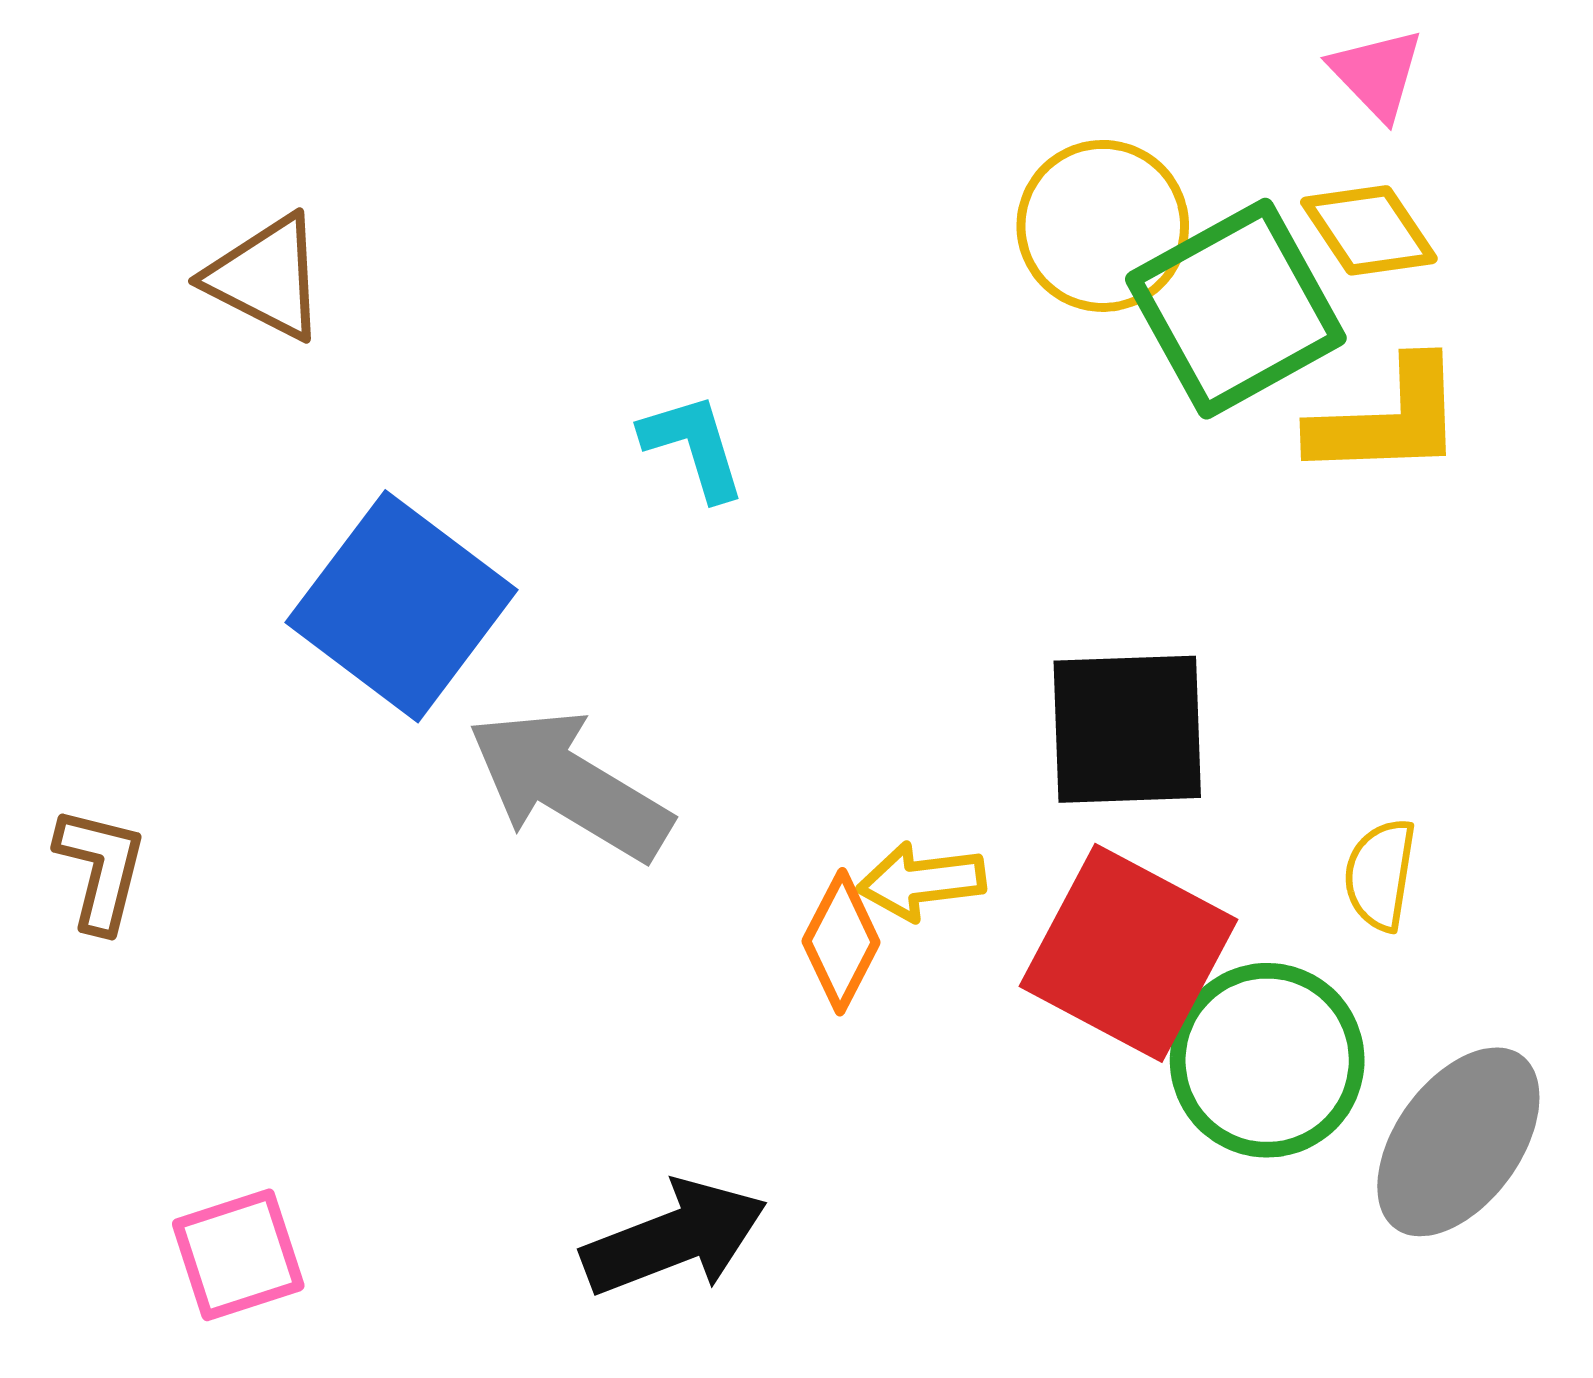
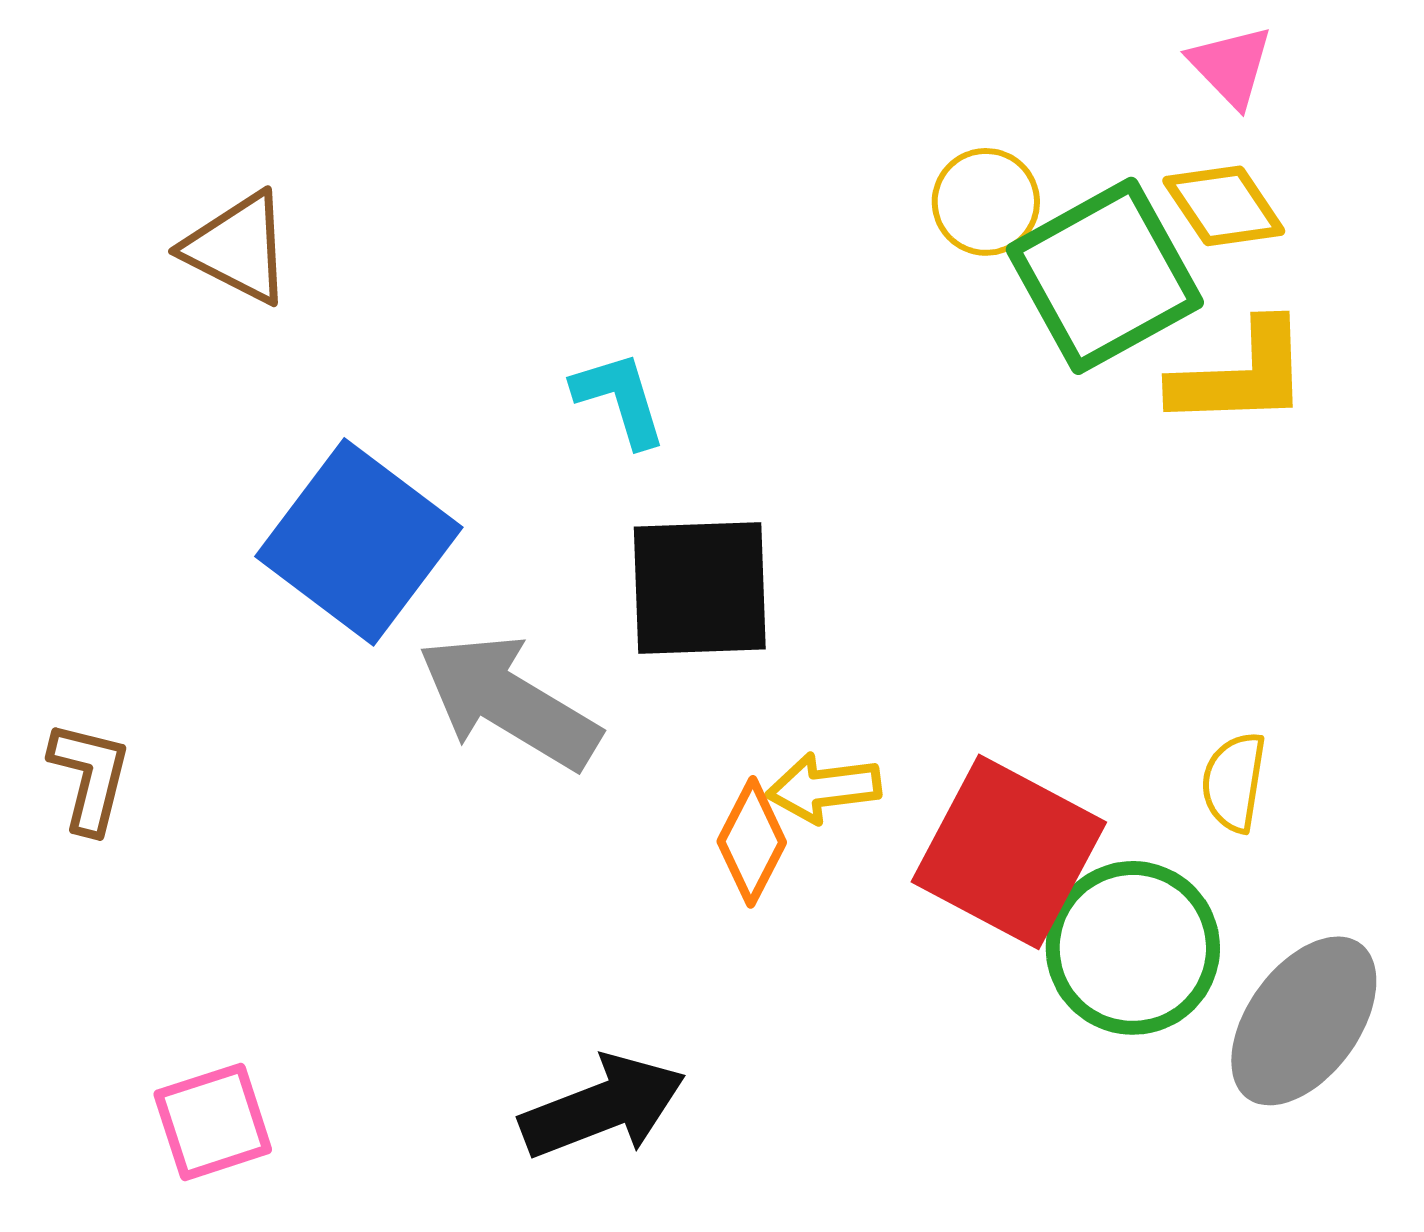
yellow circle: (1103, 226) -> (986, 202), size x0.7
black square: (1127, 729) -> (700, 588), moved

